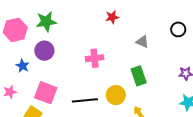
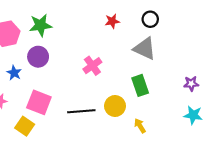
black circle: (178, 29) -> (150, 19), moved
gray triangle: (142, 42) -> (145, 49), size x1.6
pink cross: (94, 58) -> (92, 66), turned -30

